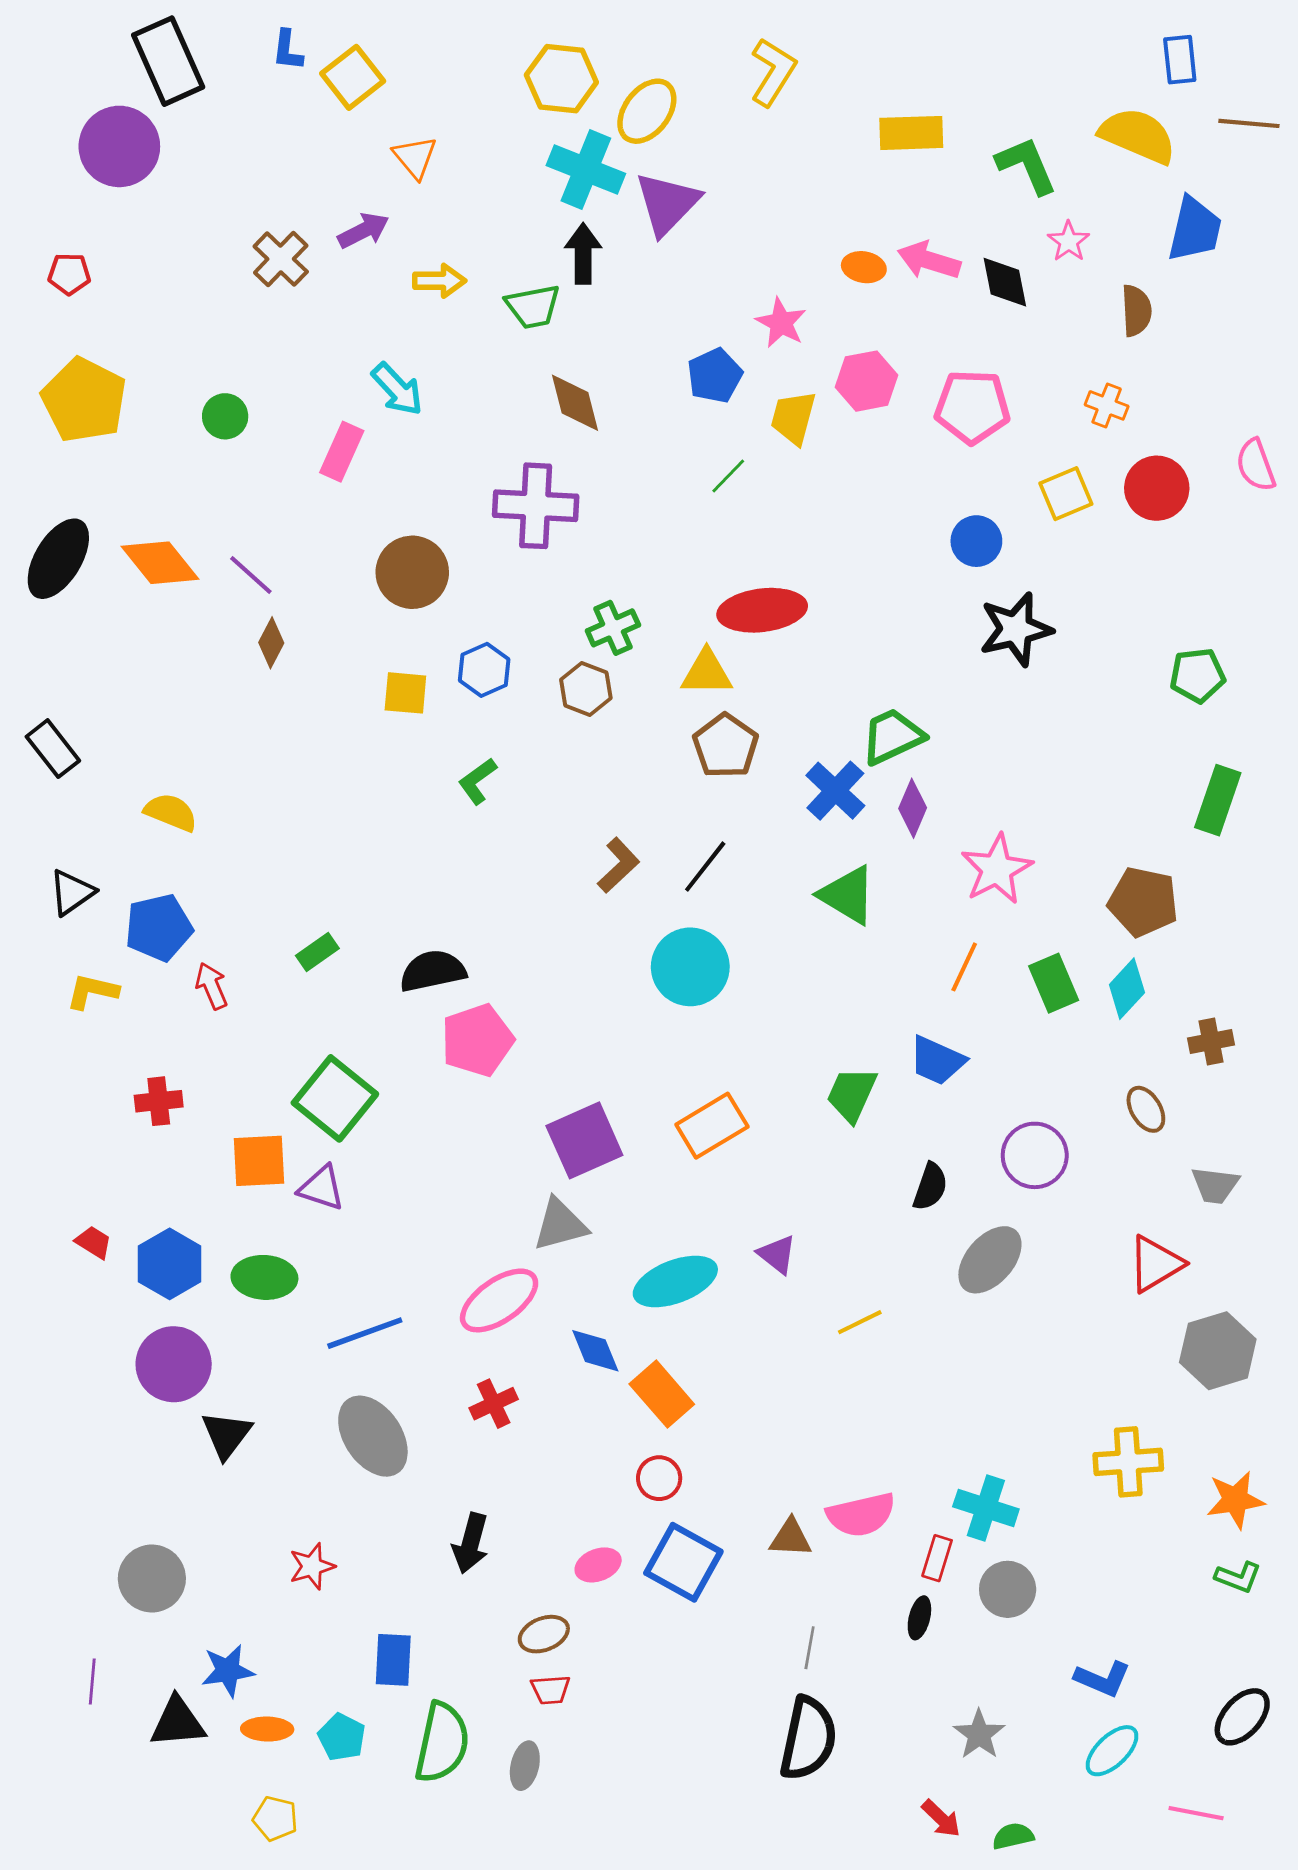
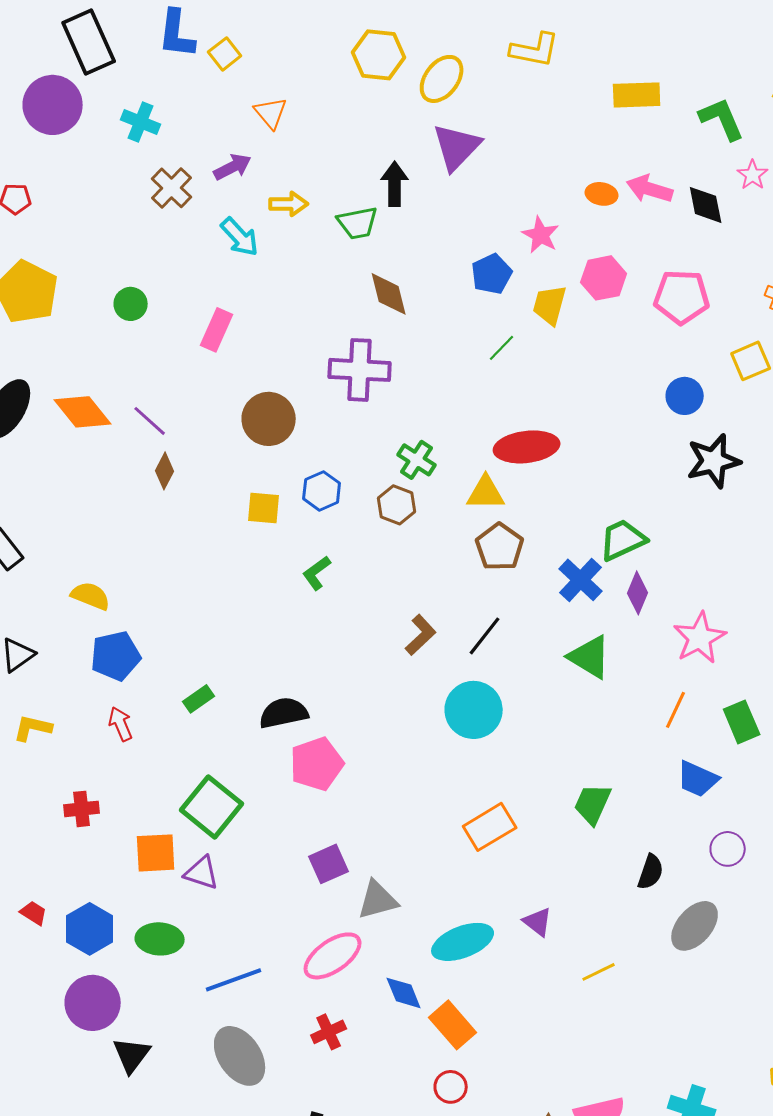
blue L-shape: (287, 50) -> (177, 34), size x1.6
yellow L-shape: (773, 72) -> (535, 50), turned 69
yellow square: (353, 77) -> (225, 54), size x0.7
cyan cross: (586, 170) -> (141, 122), moved, size x0.7
cyan arrow: (397, 389) -> (240, 237), moved
green cross: (613, 628) -> (417, 460), turned -33
blue pentagon: (159, 928) -> (116, 656), moved
blue trapezoid: (937, 1060) -> (698, 779), moved
purple square: (584, 1140) -> (329, 864), moved, size x0.7
purple circle: (1035, 1155) -> (728, 849), size x0.7

